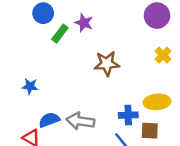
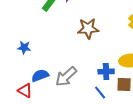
gray arrow: (80, 121) -> (66, 77), turned -50

